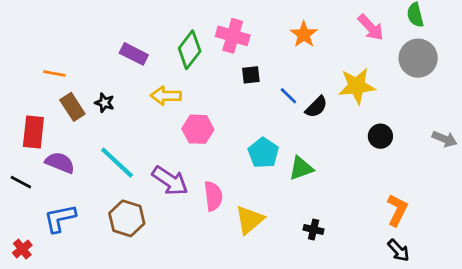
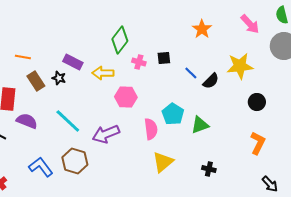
pink cross: (233, 36) -> (139, 62), moved, size x0.6
purple rectangle: (134, 54) -> (73, 62), moved
purple arrow: (170, 181) -> (106, 134), turned 124
pink semicircle: (213, 196) -> (151, 129), moved
orange L-shape: (397, 210) -> (258, 143), moved
blue L-shape: (60, 218) -> (41, 167), moved, turned 65

